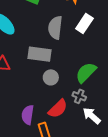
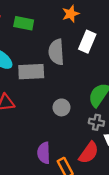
gray rectangle: (39, 54) -> (31, 72), moved
red semicircle: (58, 109) -> (89, 153), moved

